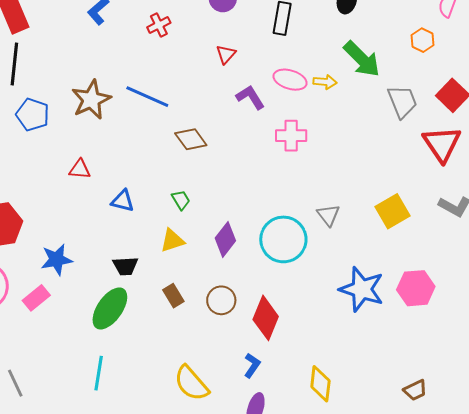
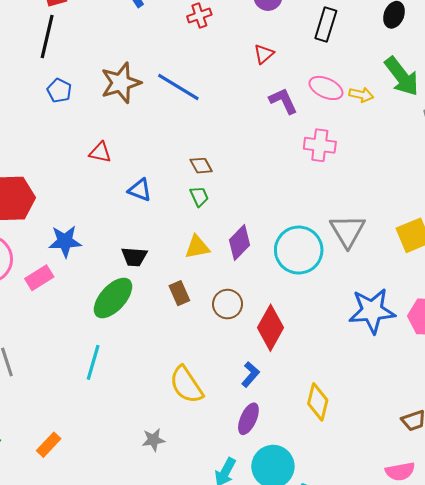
blue pentagon: (33, 115) -> (59, 91), size x0.7
brown diamond: (191, 139) -> (201, 166), moved, size x0.7
gray triangle: (328, 215) -> (348, 231), size x1.5
yellow triangle: (172, 241) -> (197, 247), moved
blue star: (362, 289) -> (372, 311), turned -30

